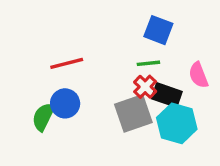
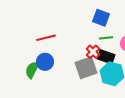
green line: (148, 63) -> (106, 38), moved

